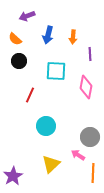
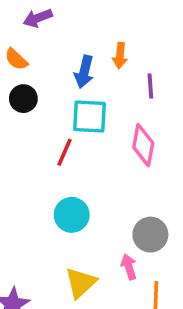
blue arrow: (48, 35) -> (84, 72), moved
red line: (30, 95) -> (65, 152), moved
pink arrow: (78, 155) -> (129, 267), turned 40

